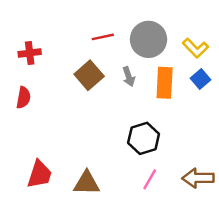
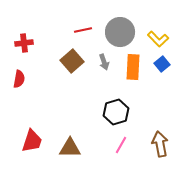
brown arrow: (198, 178) -> (160, 144), turned 80

